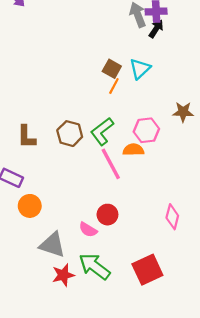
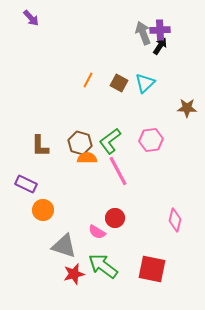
orange line: (114, 86) -> (88, 80), moved
brown star: (183, 112) -> (187, 108), moved
orange semicircle: (133, 150) -> (87, 158), moved
red square: (147, 270) -> (152, 269), turned 36

